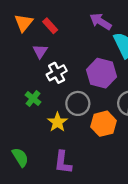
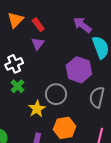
purple triangle: (40, 51) -> (38, 44), moved
white cross: (57, 73) -> (14, 64), moved
orange hexagon: (103, 124) -> (65, 128), moved

